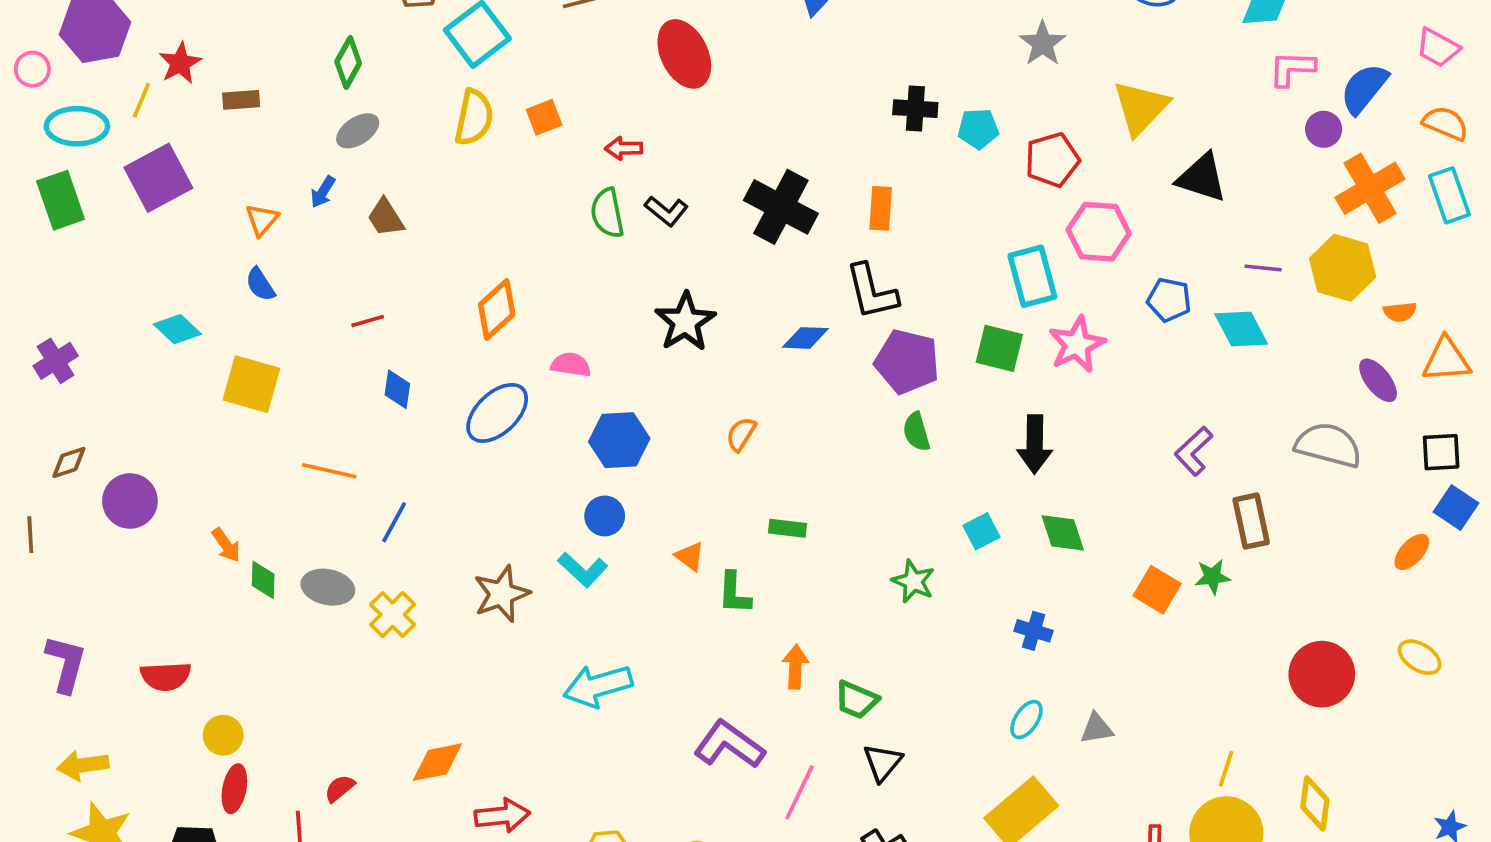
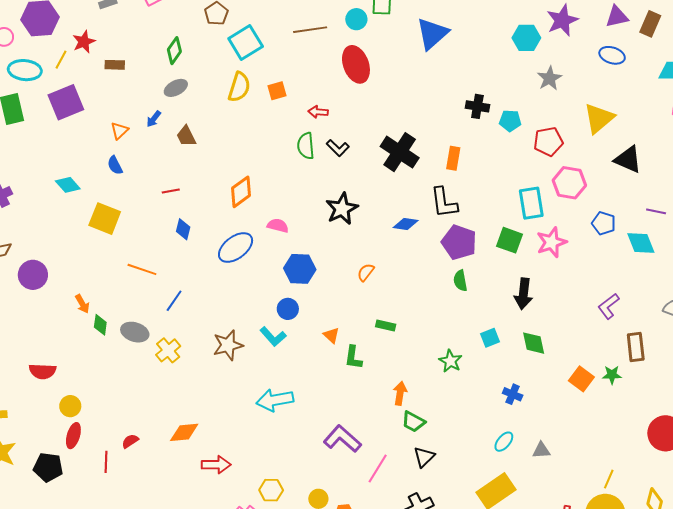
orange arrow: (795, 667) -> (400, 393), moved

